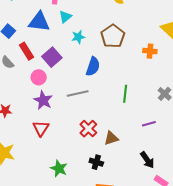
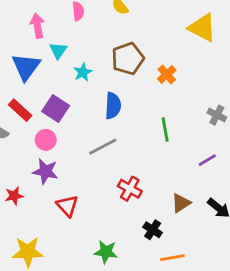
blue triangle: (39, 22) -> (26, 67), turned -45
brown pentagon: (113, 36) -> (128, 59), turned 30
orange cross: (150, 51) -> (167, 74), moved, turned -32
purple star: (43, 100) -> (45, 171), moved
brown triangle: (111, 138) -> (181, 203), moved
black cross: (96, 162) -> (153, 230), turned 32

